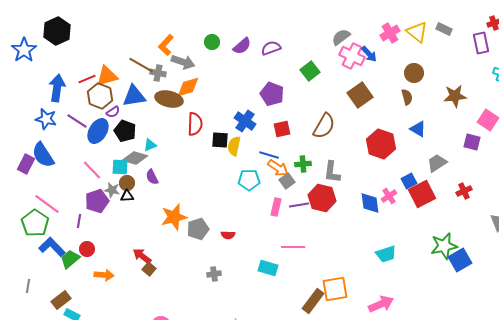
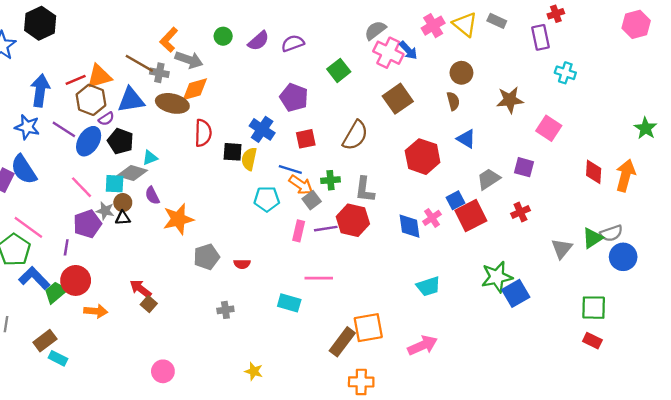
purple square: (472, 142) -> (524, 167), moved
orange star: (174, 217) -> (178, 219), moved
red circle: (87, 249) -> (76, 280), size x1.6

